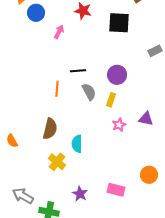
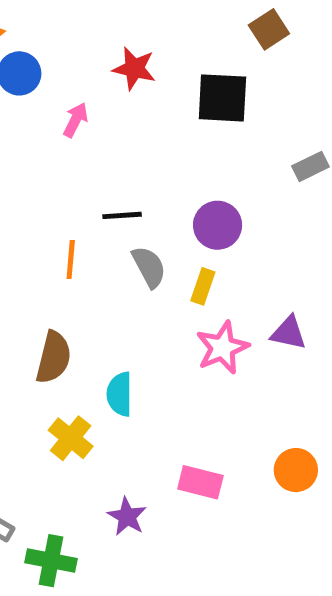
pink star: (119, 125) -> (222, 348), size x1.5
pink rectangle: (116, 190) -> (200, 482), moved

